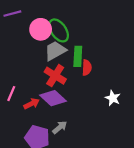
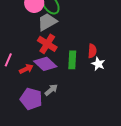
green rectangle: (78, 56) -> (72, 60), moved
red semicircle: (87, 68) -> (92, 51), moved

